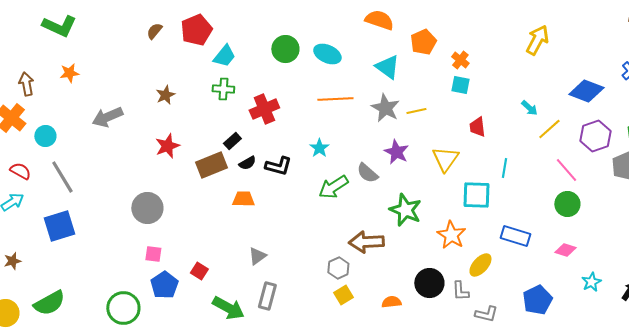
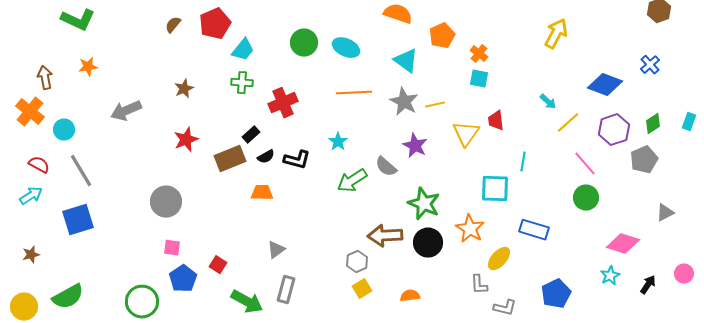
yellow triangle: (445, 159) -> (466, 134), moved
pink diamond: (565, 250) -> (623, 244), moved, size x1.5
black circle: (429, 283) -> (428, 243), moved

